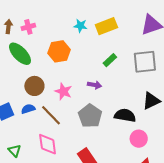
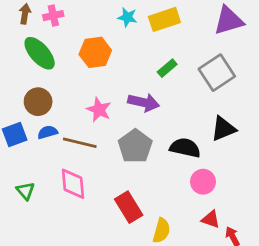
gray square: (145, 62) -> (217, 73), turned -30
purple arrow: (95, 85) -> (144, 102), size x1.5
brown circle: (34, 86) -> (38, 102), moved
brown line: (51, 115) -> (80, 143), turned -35

